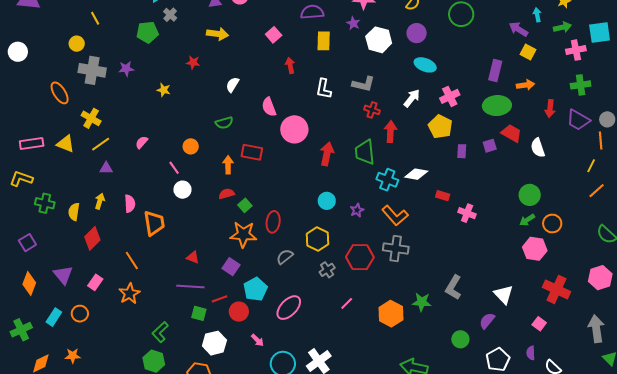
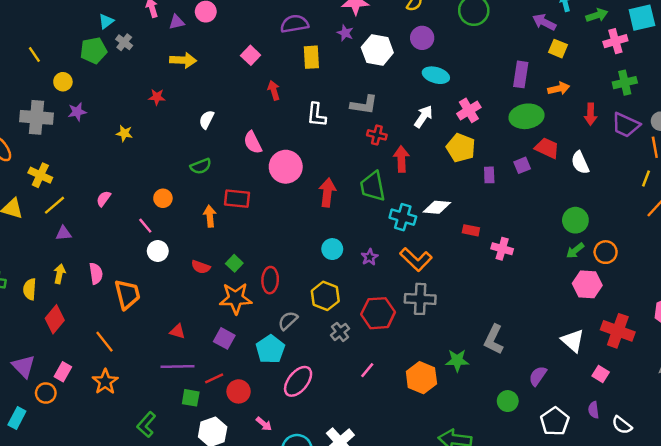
green pentagon: (147, 32) -> (94, 51), moved
yellow circle: (77, 44) -> (63, 82), moved
red semicircle: (227, 194) -> (201, 267), moved, turned -140
cyan pentagon: (255, 289) -> (270, 349), moved
white triangle: (504, 294) -> (573, 341), moved
orange circle: (80, 314) -> (46, 393), moved

